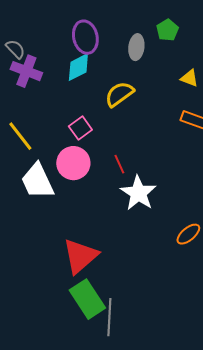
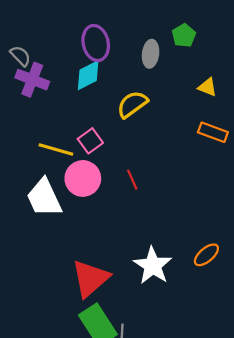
yellow line: (20, 136) -> (56, 149), moved, turned -36
white star: (138, 193) -> (153, 266), moved

